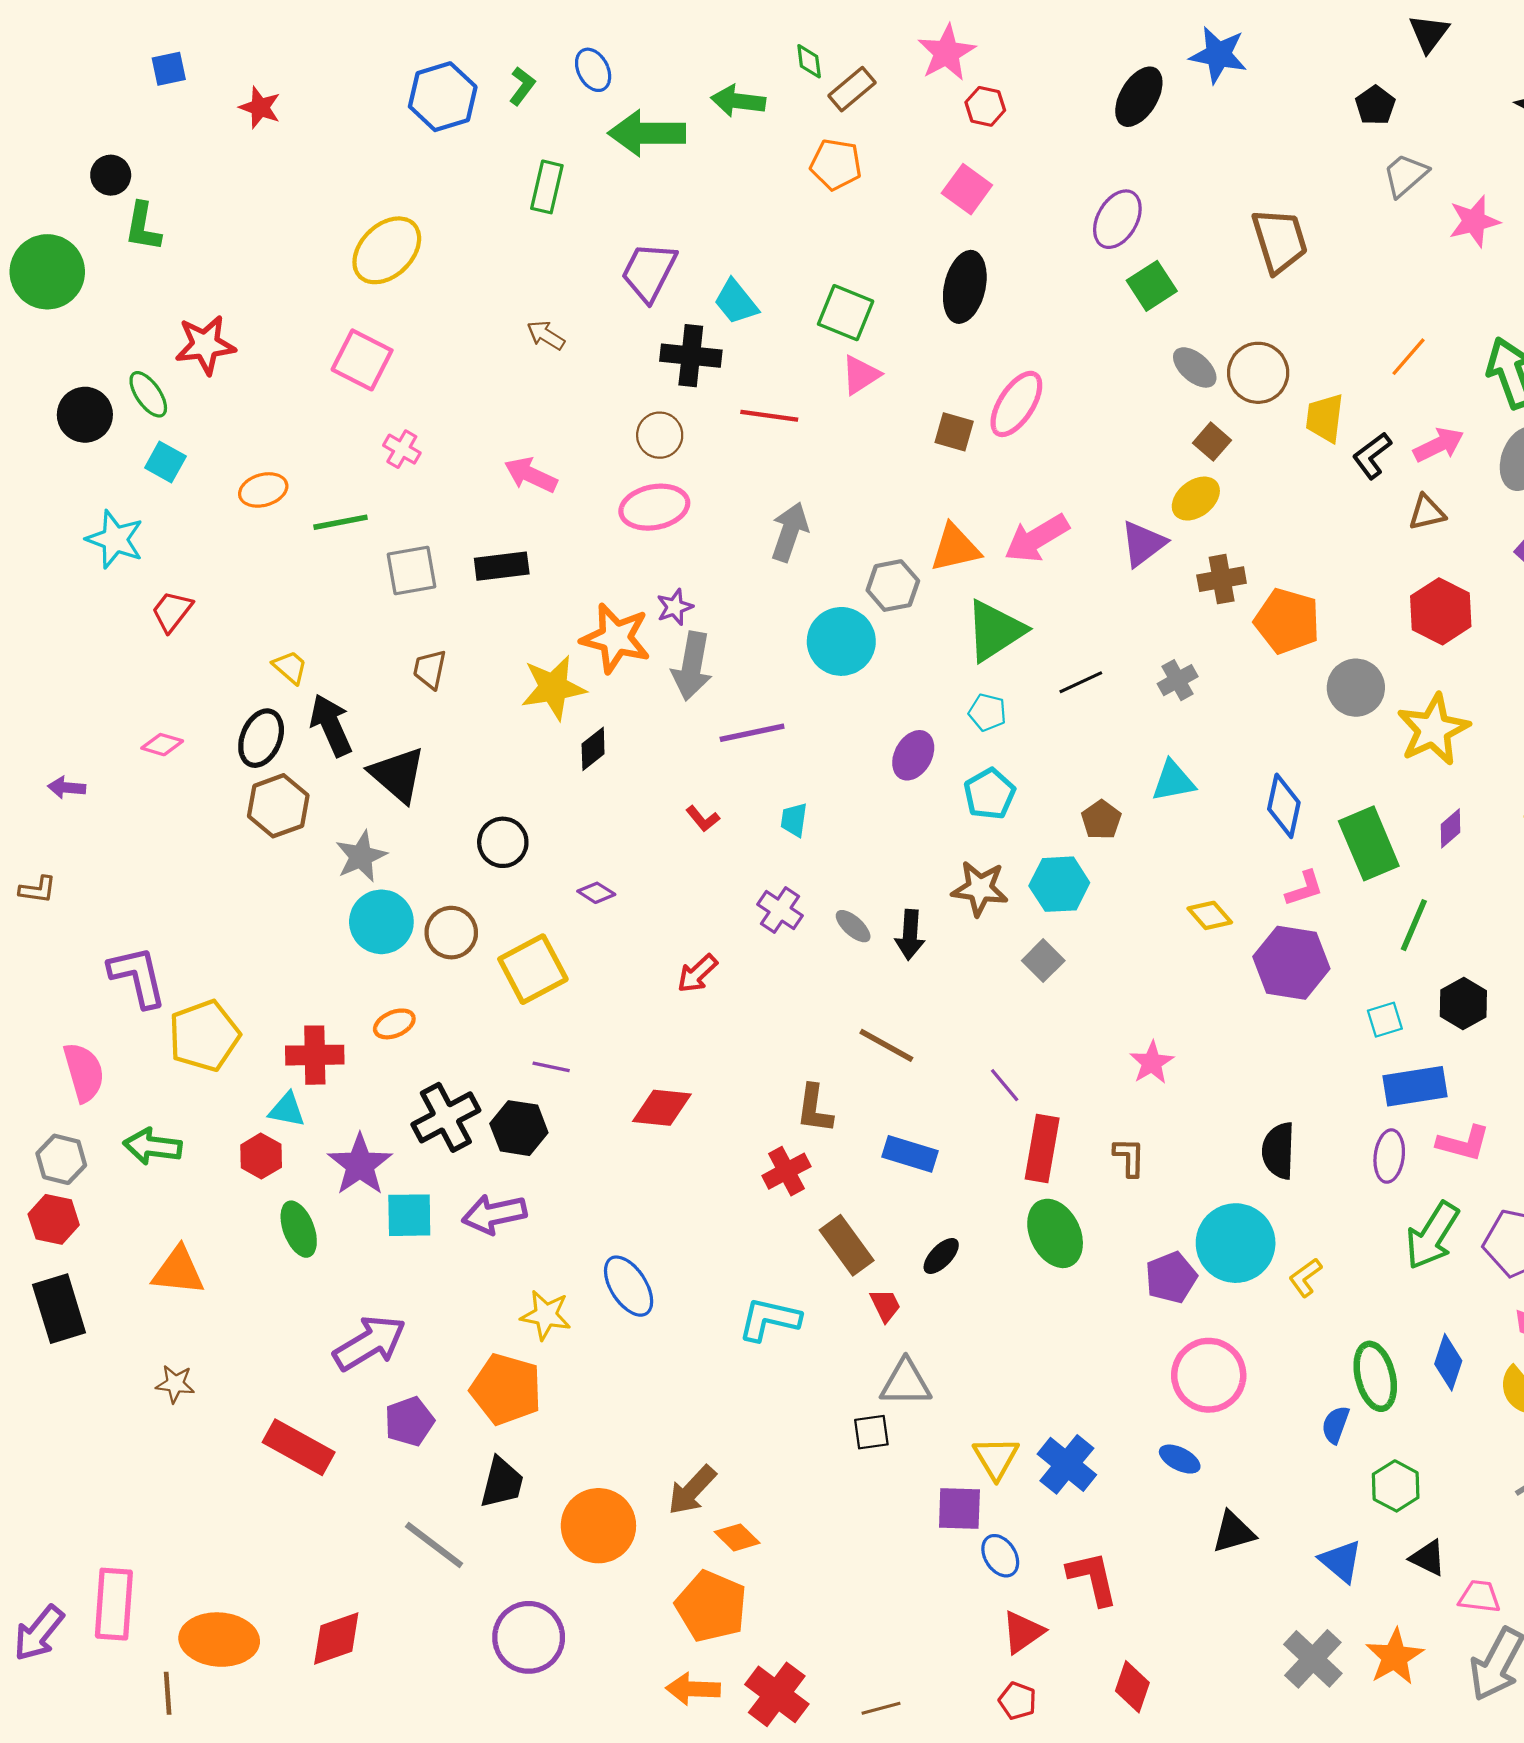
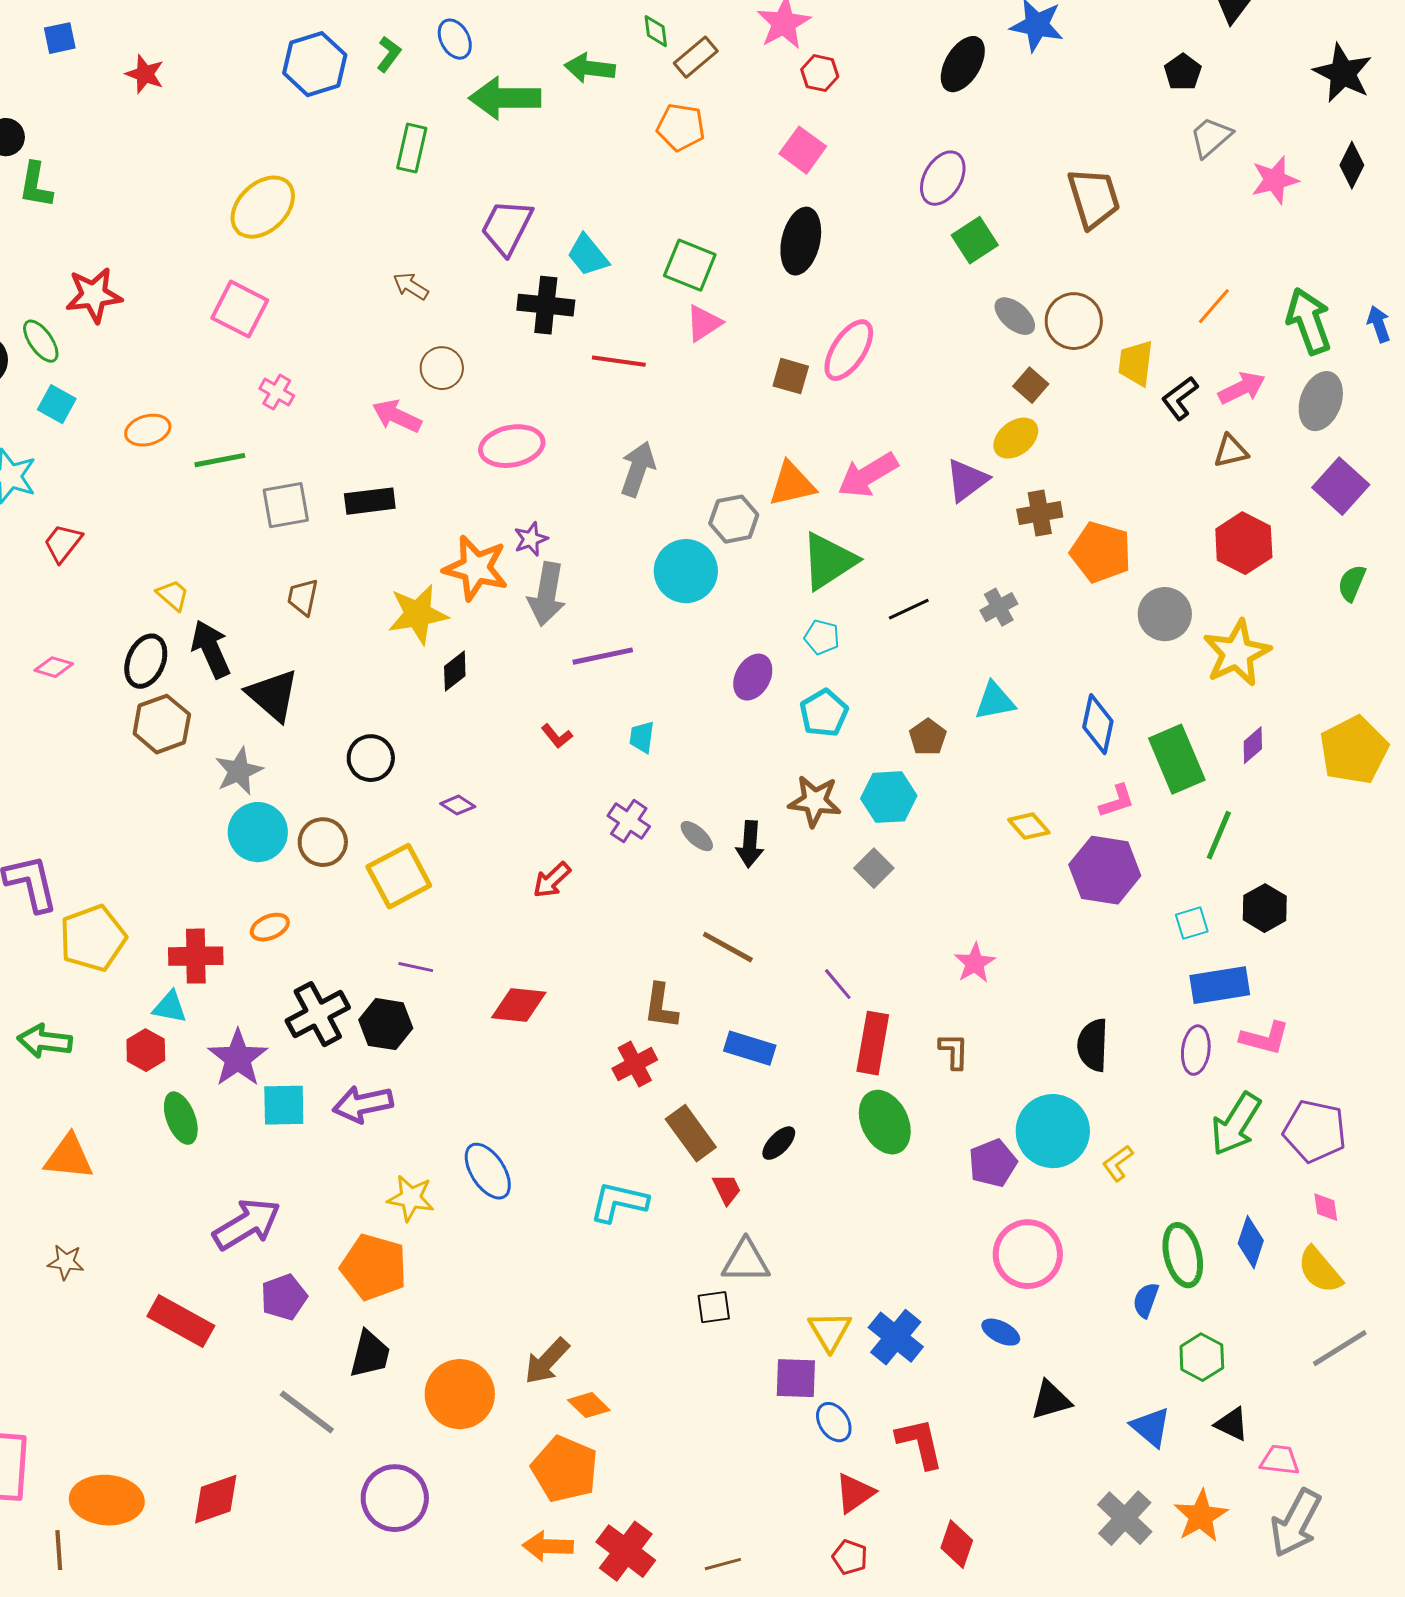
brown circle: (660, 435) -> (442, 368), moved

